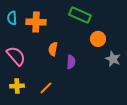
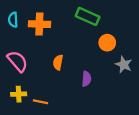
orange semicircle: (53, 49) -> (58, 62), moved
purple semicircle: (71, 62) -> (86, 79), moved
orange line: (46, 88) -> (40, 102), moved, turned 56

